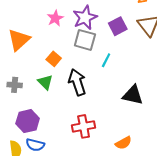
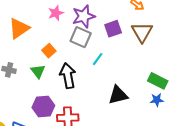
black triangle: (133, 95) -> (118, 95), turned -35
purple hexagon: (28, 121) -> (43, 107), moved

